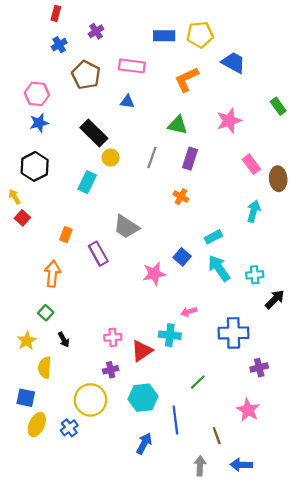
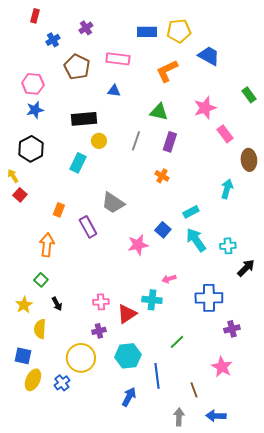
red rectangle: (56, 13) -> (35, 16), moved
black rectangle: (94, 133) -> (84, 119), turned -50
pink rectangle: (251, 164) -> (225, 134), moved

